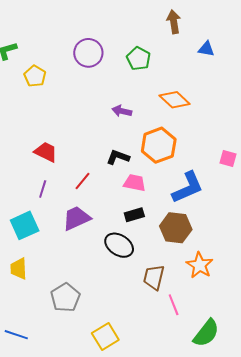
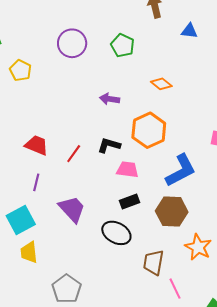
orange diamond: (175, 100) -> (161, 84), size x0.7
red line: (83, 181) -> (74, 154), moved
purple trapezoid: (76, 218) -> (72, 209), turned 76
yellow trapezoid: (19, 269) -> (29, 252), moved

